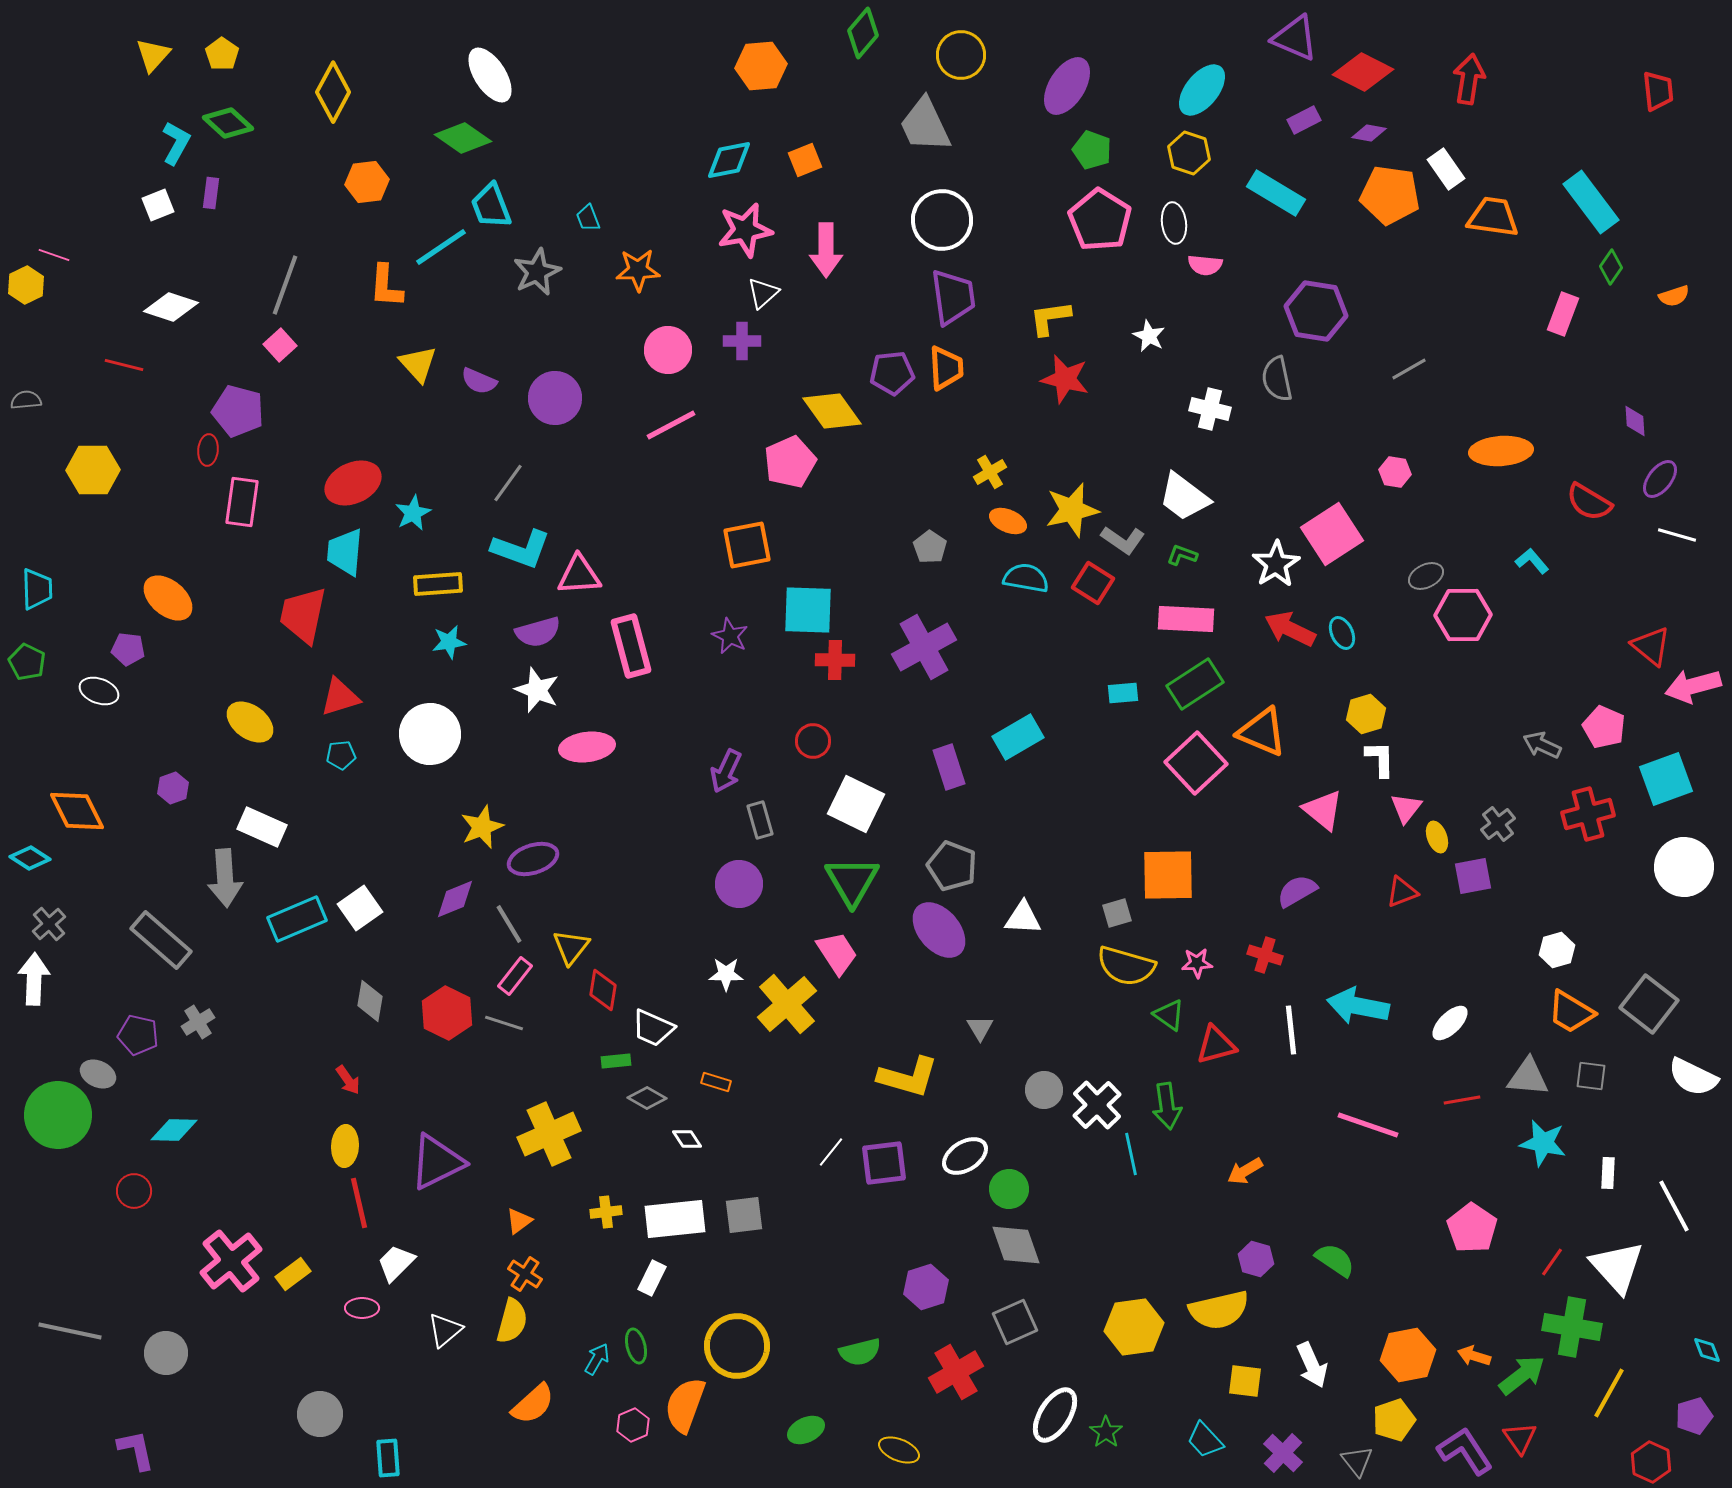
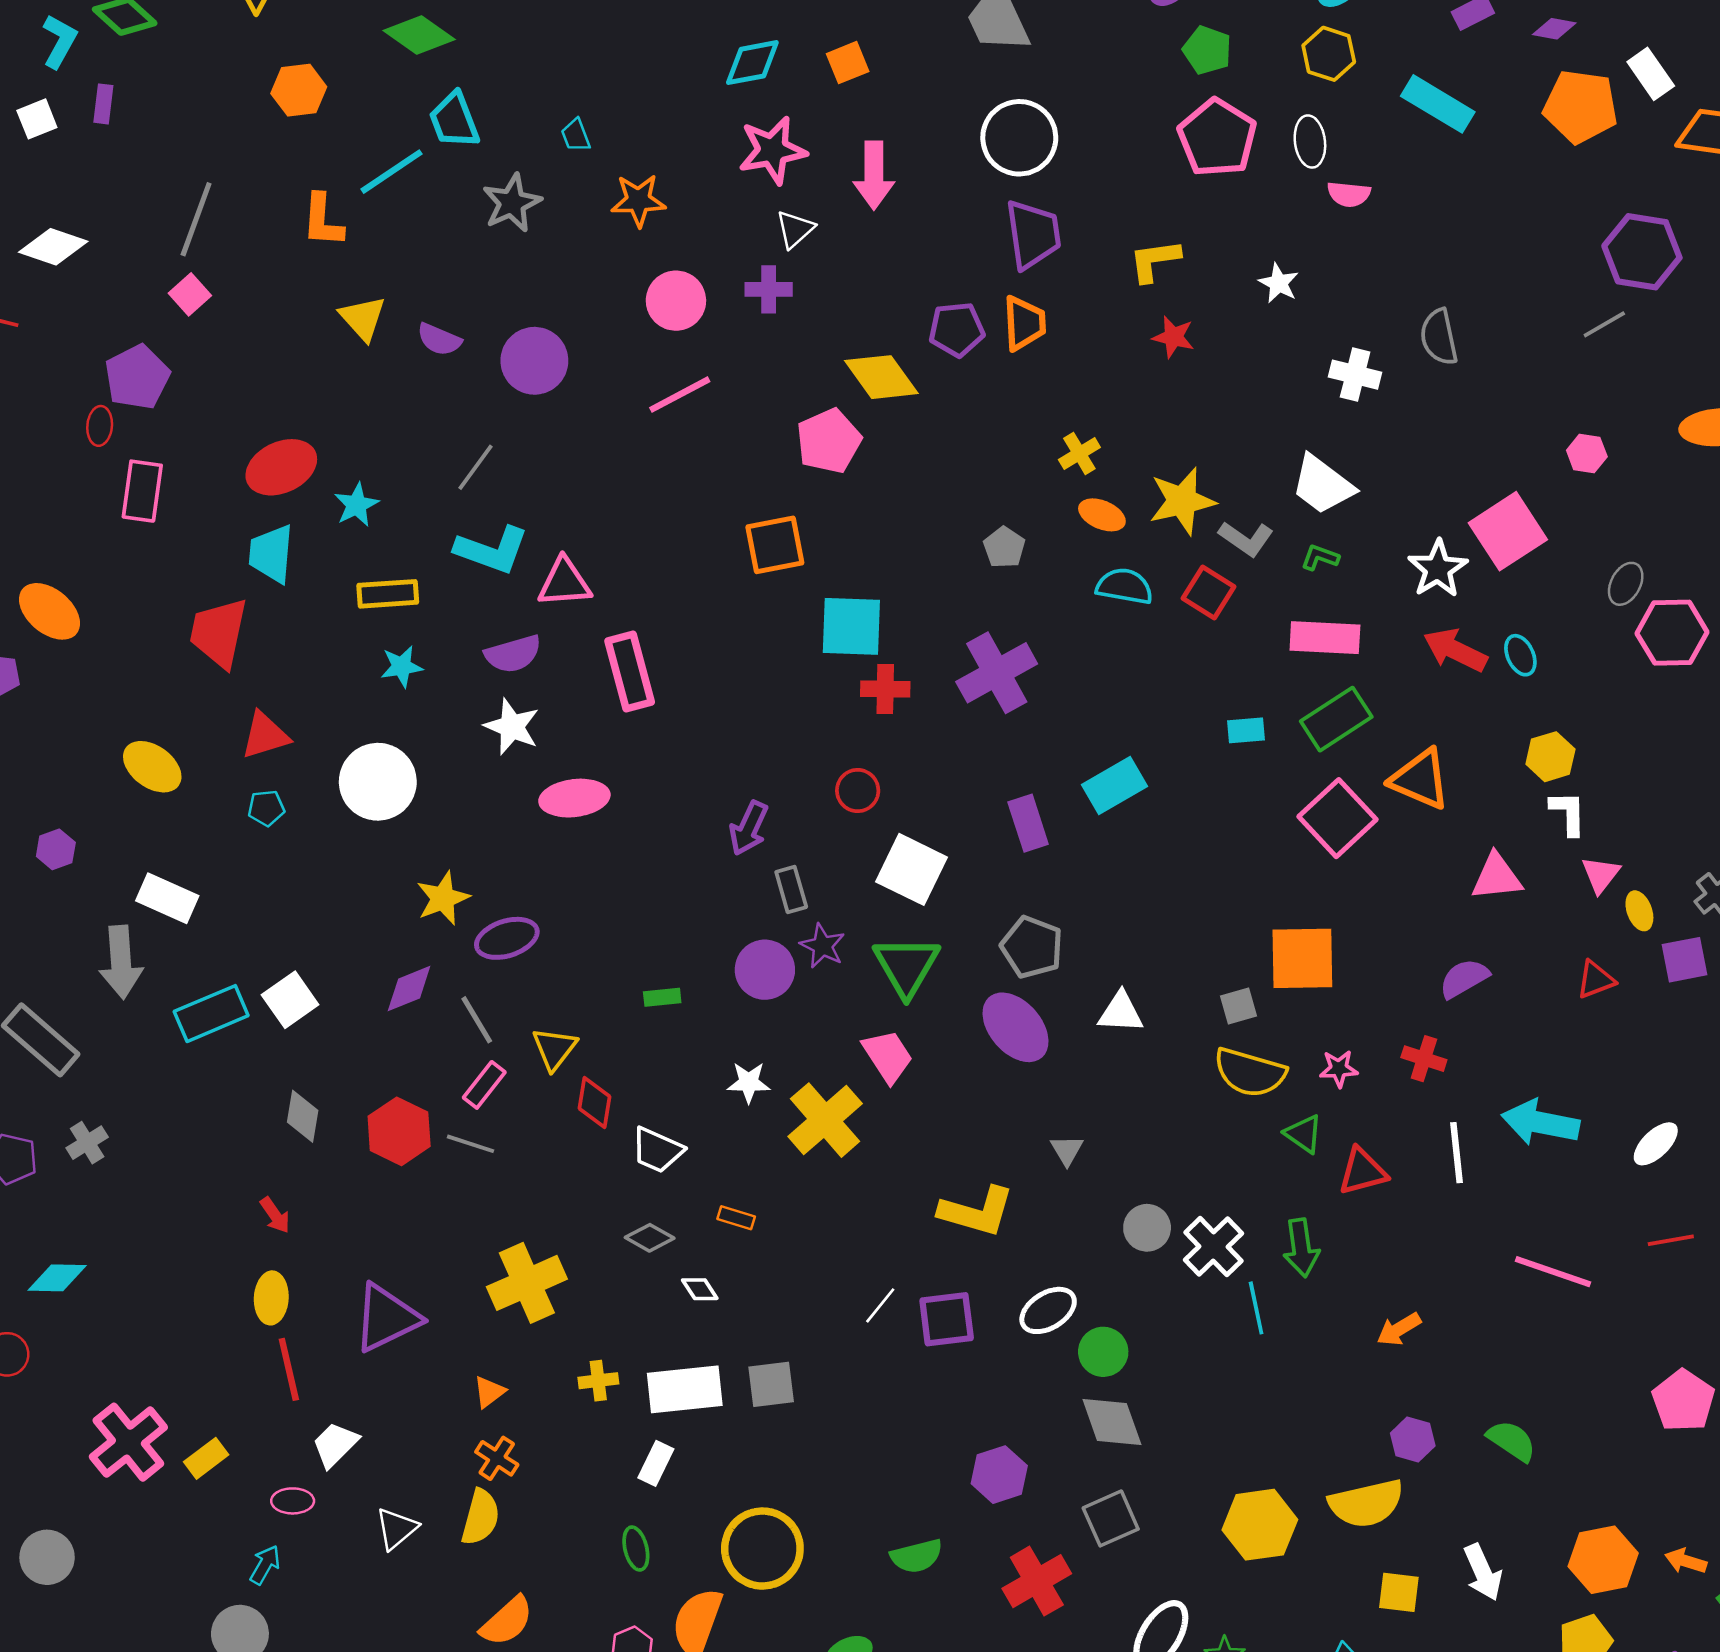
purple hexagon: (1316, 311) -> (1642, 252), moved
red star: (1065, 379) -> (1173, 337), size x0.7
purple pentagon: (238, 411) -> (137, 377), turned 30
gray ellipse: (1426, 576) -> (1626, 584), turned -36
purple star: (730, 636) -> (823, 946), moved
pink triangle: (1323, 810) -> (1497, 877), turned -45
green rectangle: (616, 1061) -> (662, 997), moved
cyan arrow: (597, 1359) -> (265, 1565), moved

